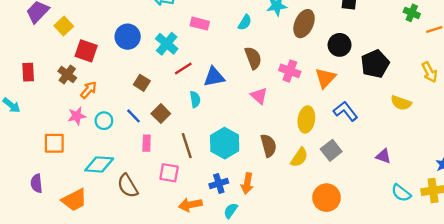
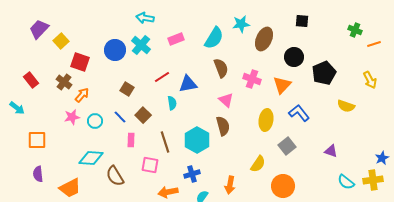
cyan semicircle: (245, 22) -> (214, 38), size x1.6
pink rectangle: (200, 24) -> (176, 39), turned -35
cyan cross: (167, 44) -> (141, 45), moved
red rectangle: (28, 72) -> (31, 80), turned -35
orange square: (54, 143) -> (37, 140), moved
brown semicircle: (268, 146) -> (223, 126), moved
yellow semicircle: (299, 157) -> (258, 164), moved
orange arrow: (247, 183) -> (230, 185), moved

